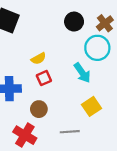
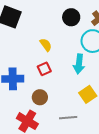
yellow semicircle: (39, 59) -> (46, 45), moved, turned -96
cyan arrow: (82, 73) -> (79, 64), turned 42

